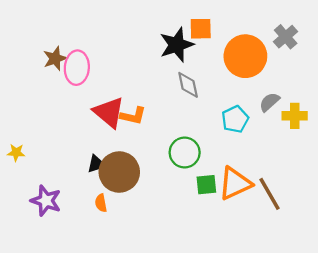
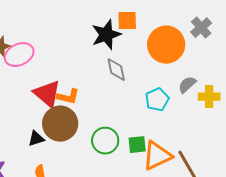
pink ellipse: (77, 68) -> (19, 55), turned 60
green circle: (185, 153) -> (105, 141), moved
brown circle: (119, 172) -> (60, 124), moved
green square: (206, 185) -> (137, 145), moved

